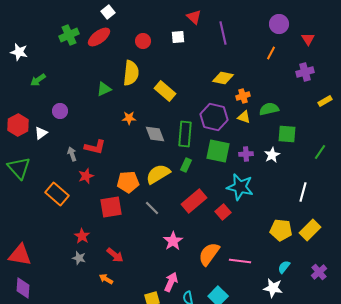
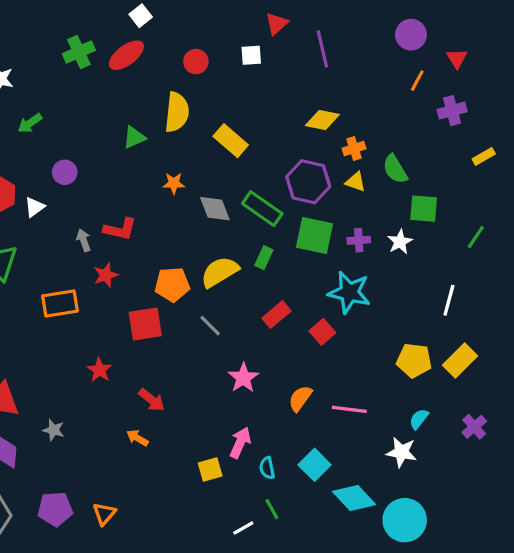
red triangle: (194, 17) -> (277, 24), turned 35
orange line: (271, 53) -> (417, 81), moved
green semicircle: (269, 109) -> (395, 169), turned -108
green rectangle: (185, 134) -> (262, 209), turned -60
orange rectangle: (57, 194) -> (60, 303), turned -50
red rectangle: (194, 201) -> (277, 315), size x0.7
orange semicircle: (209, 254) -> (300, 398), size x0.7
gray star: (79, 258) -> (54, 430), moved

